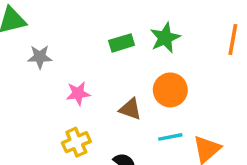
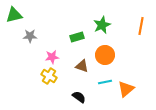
green rectangle: (122, 43) -> (77, 37), moved
yellow cross: (76, 142) -> (49, 76), moved, turned -35

